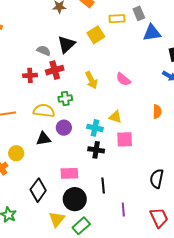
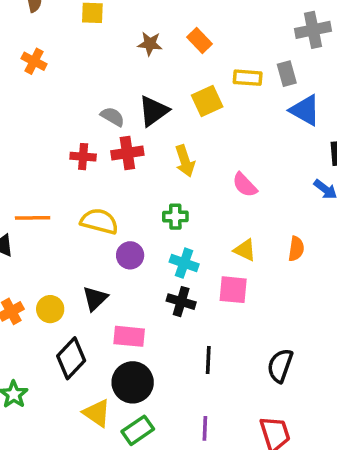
blue triangle: (152, 33) -> (305, 110), turned 30
yellow arrow: (91, 80) -> (185, 161), moved
green cross: (65, 99) -> (175, 217), moved
yellow triangle: (115, 117) -> (245, 250), moved
black triangle: (43, 139) -> (95, 298), moved, turned -42
yellow circle: (16, 153) -> (50, 309), moved
black line: (103, 186) -> (208, 360), moved
purple line: (123, 210) -> (205, 428), moved
yellow triangle: (57, 219) -> (97, 413), turned -42

